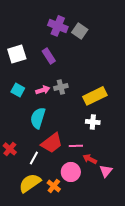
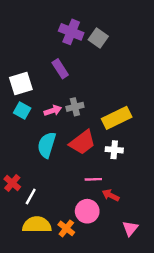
white square: (17, 54) -> (21, 84), moved
red trapezoid: (52, 143) -> (82, 142), moved
white line: (34, 158) -> (31, 196), moved
pink triangle: (106, 171) -> (130, 228), moved
yellow semicircle: (30, 183) -> (37, 225), turned 35

